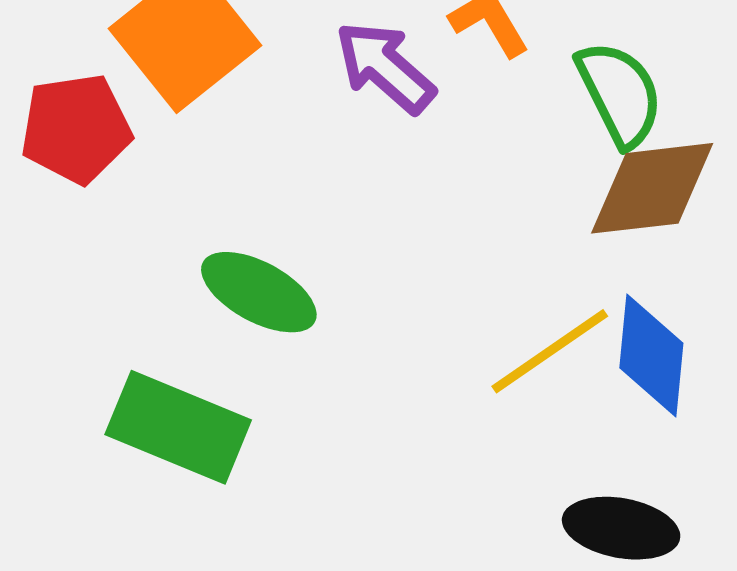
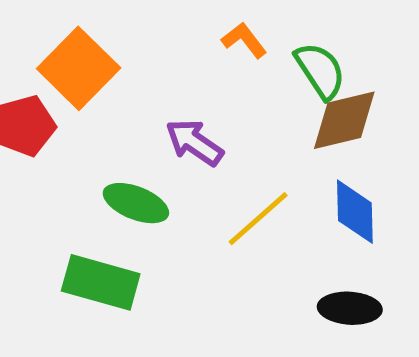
purple arrow: (385, 67) -> (194, 142), moved
yellow line: (550, 351) -> (258, 219), moved

